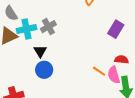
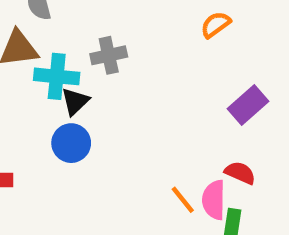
cyan cross: (27, 29) -> (57, 76), moved
orange line: (99, 71) -> (183, 200), moved

